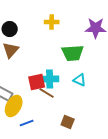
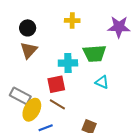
cyan cross: (50, 79) -> (68, 63), moved
brown line: (47, 93) -> (57, 104), moved

